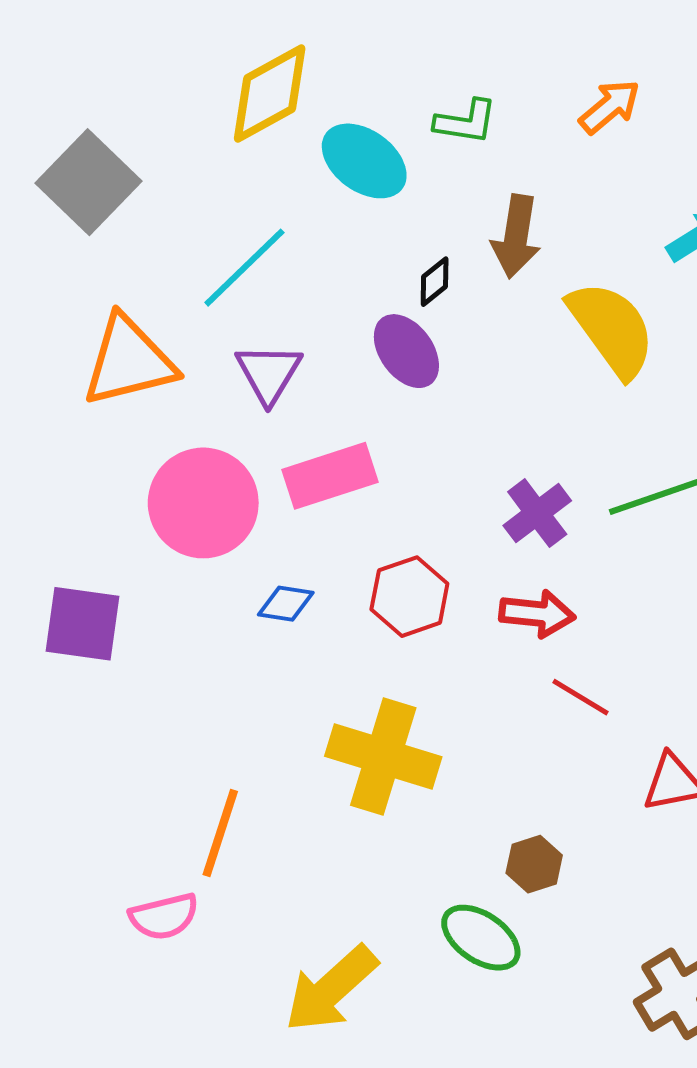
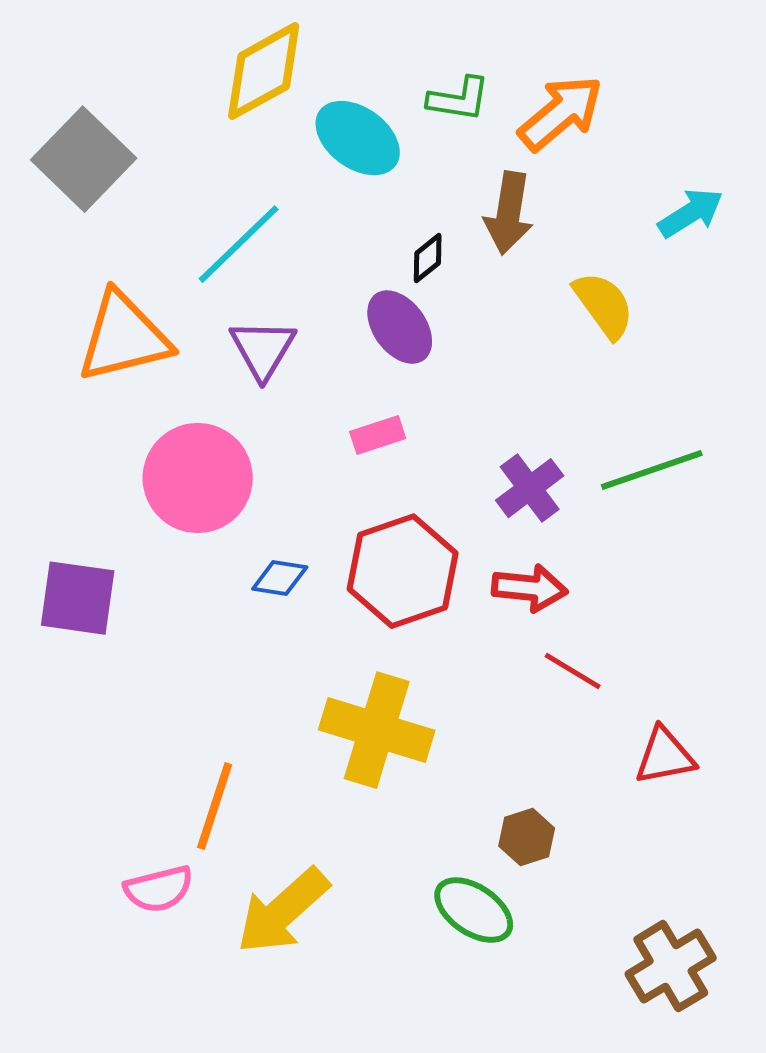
orange arrow: (610, 107) -> (561, 113), moved, size x1.4
yellow semicircle: (612, 329) -> (604, 305), size x0.7
pink rectangle: (330, 476) -> (378, 435), moved, size x0.6
red hexagon: (409, 597) -> (403, 571), size x1.4
yellow arrow: (331, 989) -> (283, 911), moved

